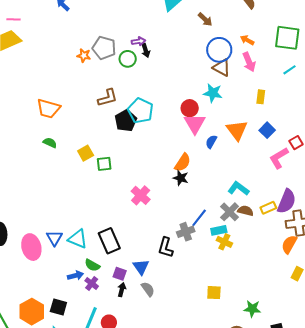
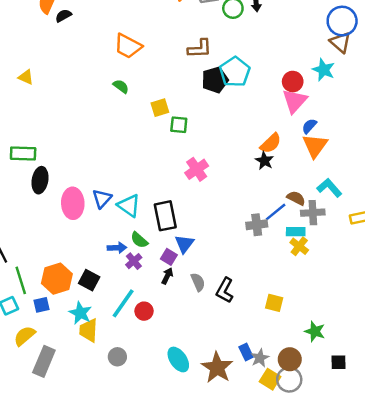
orange triangle: (237, 130) -> (315, 146), moved
pink cross: (141, 195) -> (197, 169), moved
brown semicircle: (245, 211) -> (296, 198), moved
gray cross: (229, 212) -> (313, 213), turned 30
black L-shape: (166, 248) -> (225, 290), moved
blue triangle: (141, 267) -> (184, 244), moved

